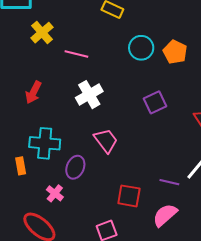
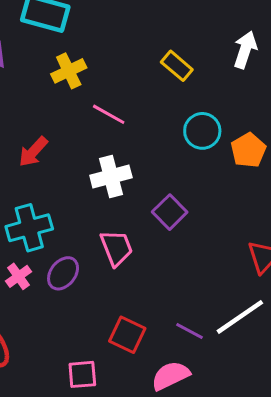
purple square: (155, 102) -> (170, 212), moved, turned -35
cyan cross: (45, 143) -> (29, 228), turned -36
pink cross: (55, 193) -> (18, 276), moved

